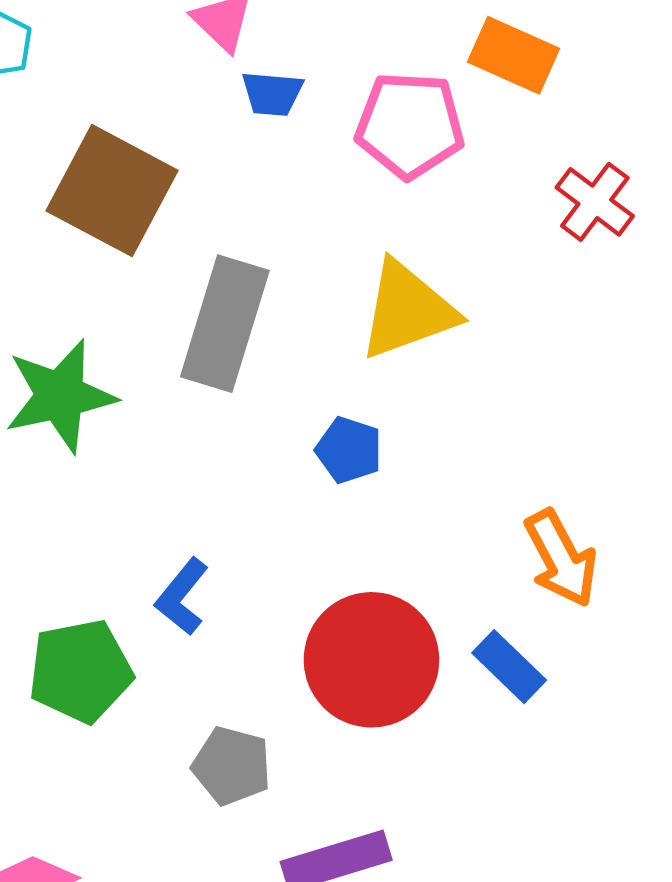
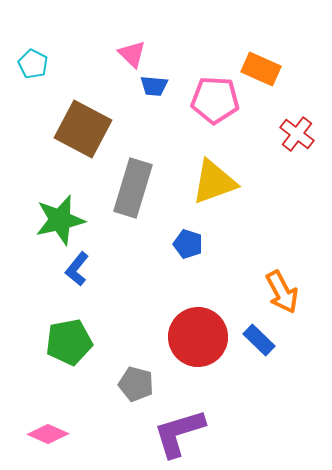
blue L-shape: (182, 597) -> (77, 269), moved

